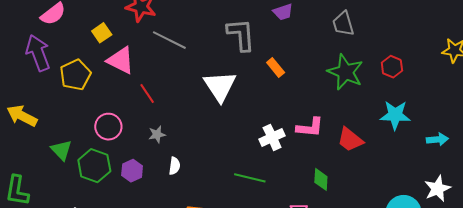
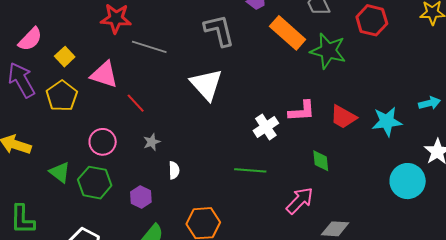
yellow square: (102, 33) -> (65, 57), moved
red hexagon: (392, 67) -> (372, 20), moved, size x1.4
orange rectangle: (276, 68) -> (288, 33), moved, size x1.8
cyan star: (395, 115) -> (387, 121), moved
purple hexagon: (132, 171) -> (141, 197), moved

